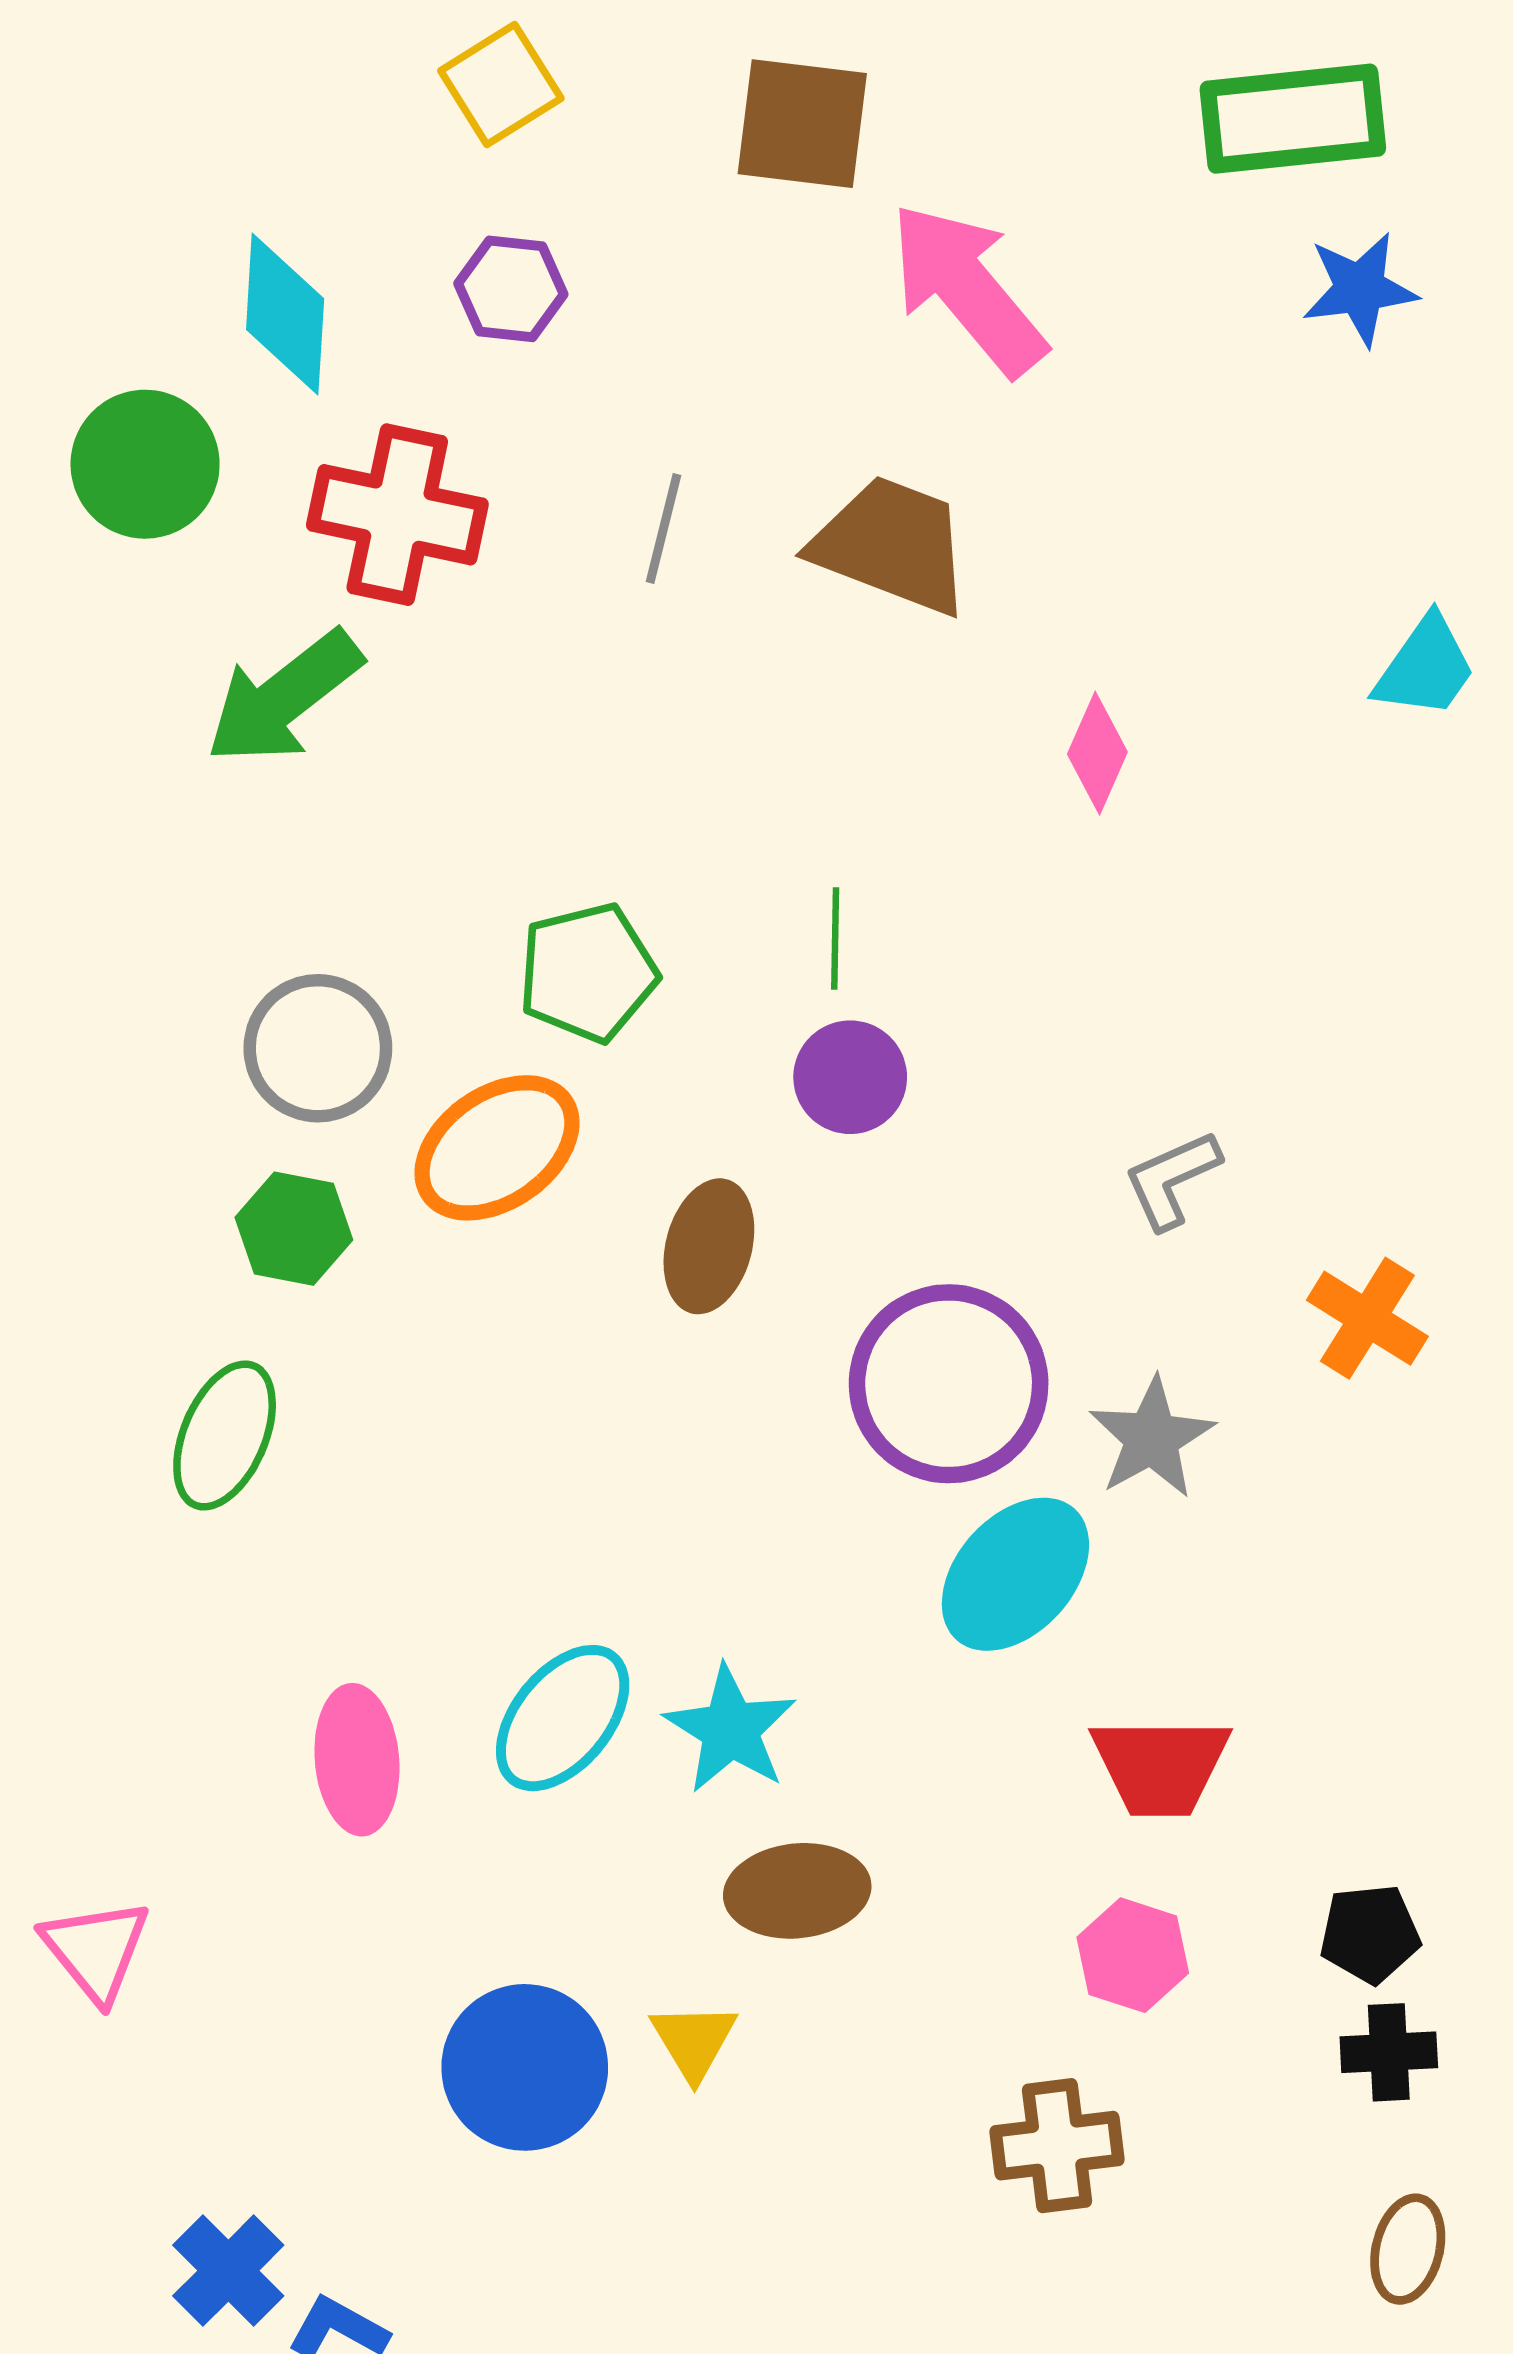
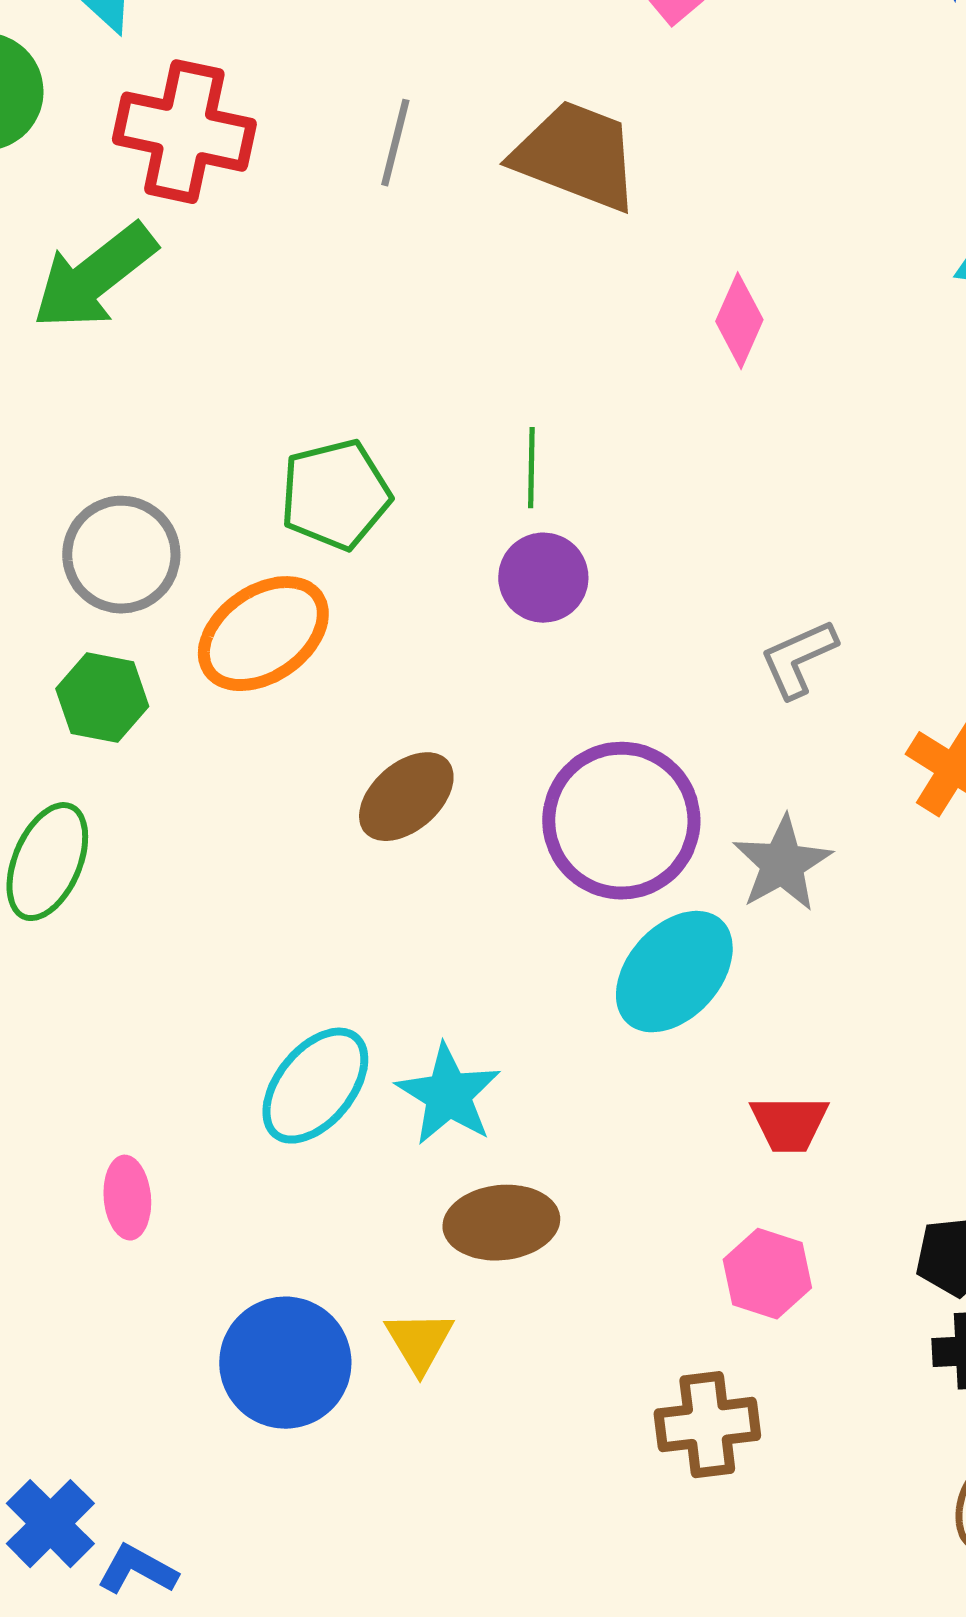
brown ellipse: (709, 1246) -> (406, 797), moved, turned 34
pink ellipse: (357, 1760) -> (127, 1198), moved, size x0.7
red trapezoid: (1160, 1766) -> (789, 1124), size x0.7

